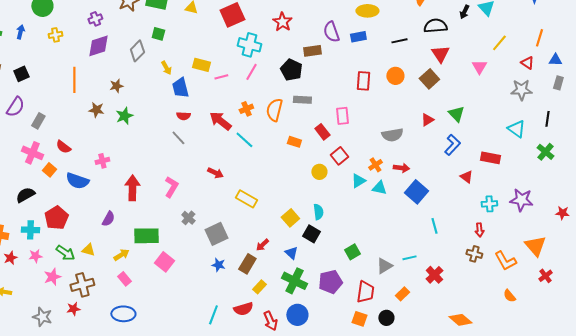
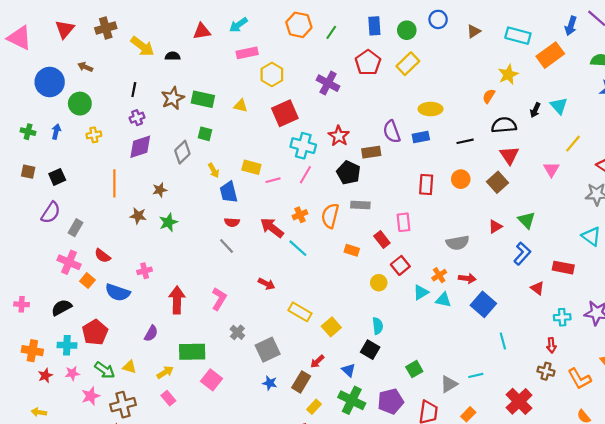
red star: (282, 22) -> (339, 136), moved
yellow square: (290, 218) -> (331, 327), moved
red cross: (434, 275) -> (519, 401), moved, size x1.4

